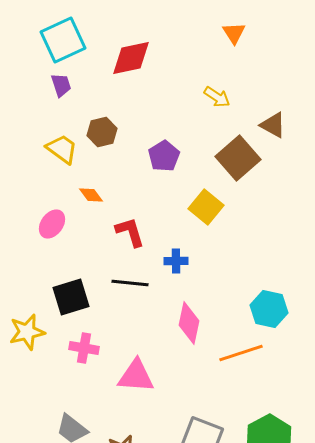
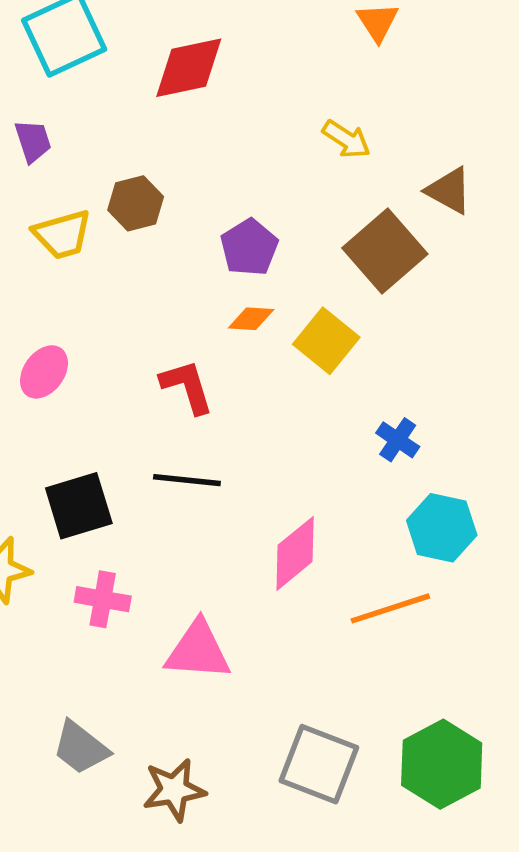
purple trapezoid: (61, 85) -> (33, 141), moved
yellow trapezoid: (62, 149) -> (62, 235), turned 128
orange diamond: (91, 195) -> (251, 319), moved, turned -50
blue cross: (176, 261) -> (398, 440), moved, turned 35
pink diamond: (189, 323) -> (295, 553), turned 39

